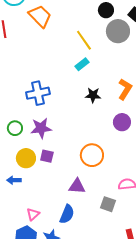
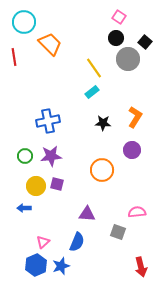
orange circle: (92, 155) -> (102, 170), moved

